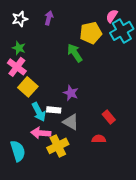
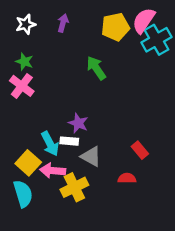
pink semicircle: (112, 16) -> (144, 21), size x1.5
yellow pentagon: (91, 33) -> (115, 27), moved
yellow square: (28, 87) -> (28, 163), moved
purple star: (71, 93) -> (78, 123), moved

